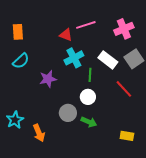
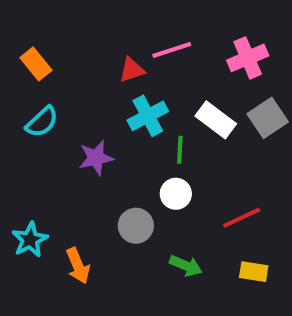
orange rectangle: (18, 32) -> (36, 64), turned -35
red triangle: (66, 35) -> (132, 70), turned -40
red line: (124, 89) -> (242, 218), moved, turned -72
green arrow: (89, 122) -> (186, 266), moved

